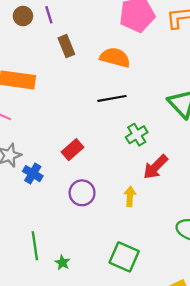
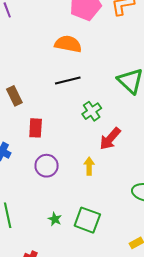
brown rectangle: (66, 46) -> (14, 96), moved
red rectangle: (72, 150) -> (36, 128), turned -42
green star: (62, 263) -> (55, 219), moved

